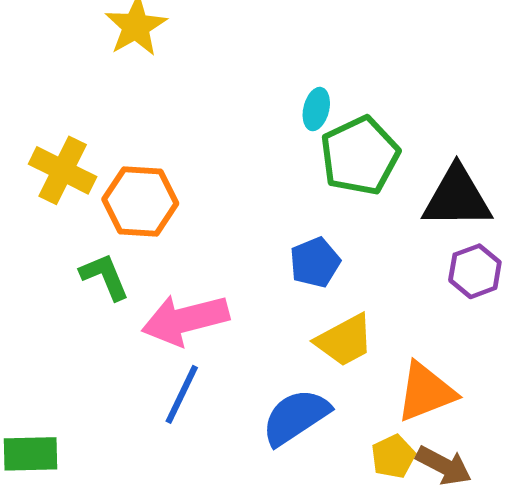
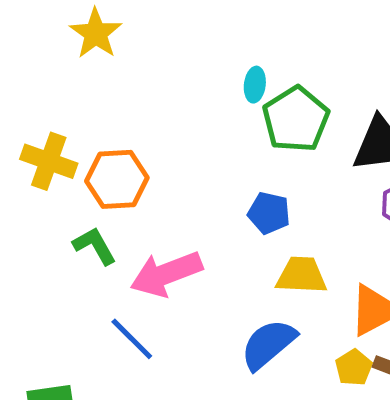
blue pentagon: (315, 262) -> (269, 213), turned -30
yellow trapezoid: (345, 340) -> (302, 275), turned -142
blue line: (182, 394) -> (132, 339), moved, turned -64

